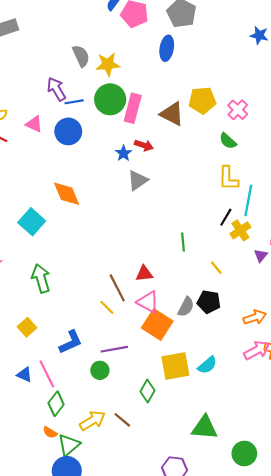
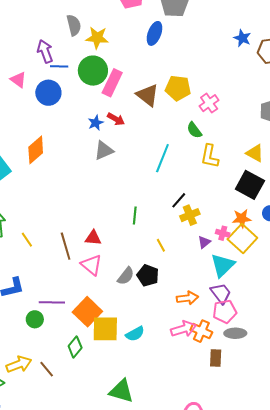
yellow L-shape: (228, 178) -> (210, 156), moved
orange diamond: (67, 194) -> (36, 150), turned 60
cyan line: (248, 200) -> (162, 158), moved
yellow line: (107, 307) -> (27, 240), moved
orange square: (157, 324) -> (87, 312), moved

